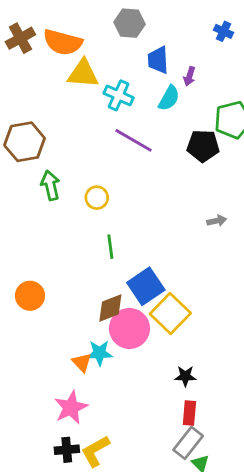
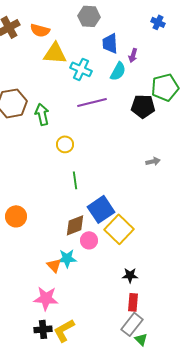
orange semicircle: (63, 42) -> (40, 30), size x0.7
purple line: (134, 140) -> (92, 102), turned -44
green arrow: (50, 185) -> (42, 114), moved
pink circle: (129, 328) -> (89, 240), size x0.6
pink star: (71, 408) -> (46, 298), turned 30

